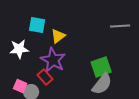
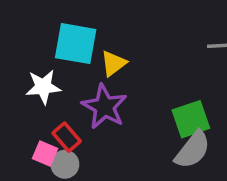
cyan square: (37, 25) -> (76, 44), size x1.4
red rectangle: (45, 77) -> (67, 137), moved

